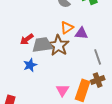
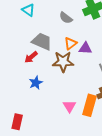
gray trapezoid: (42, 45) -> (42, 41), moved, turned 35
brown star: (58, 45) -> (63, 62), turned -30

